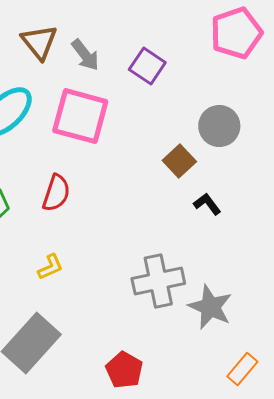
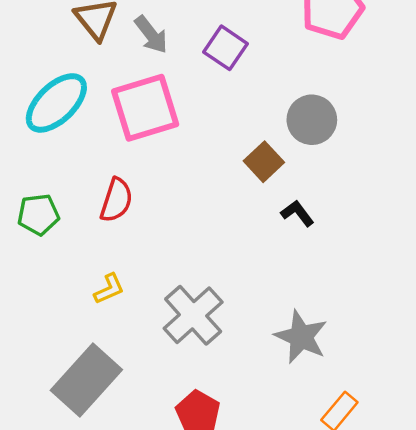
pink square: (80, 116) -> (145, 108), turned -32
gray cross: (158, 281) -> (193, 315), moved, turned -30

